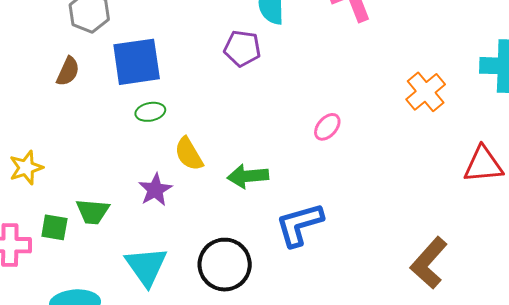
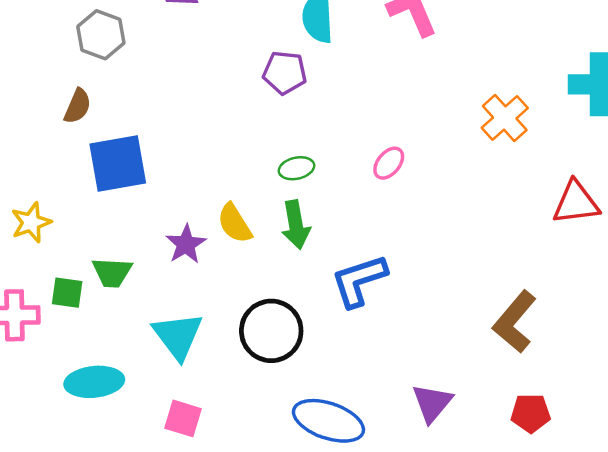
blue square: (137, 62) -> (118, 164), moved
green ellipse: (150, 112) -> (296, 168), moved
yellow semicircle: (189, 154) -> (235, 223), moved
green arrow: (248, 176) -> (296, 225), turned -93

